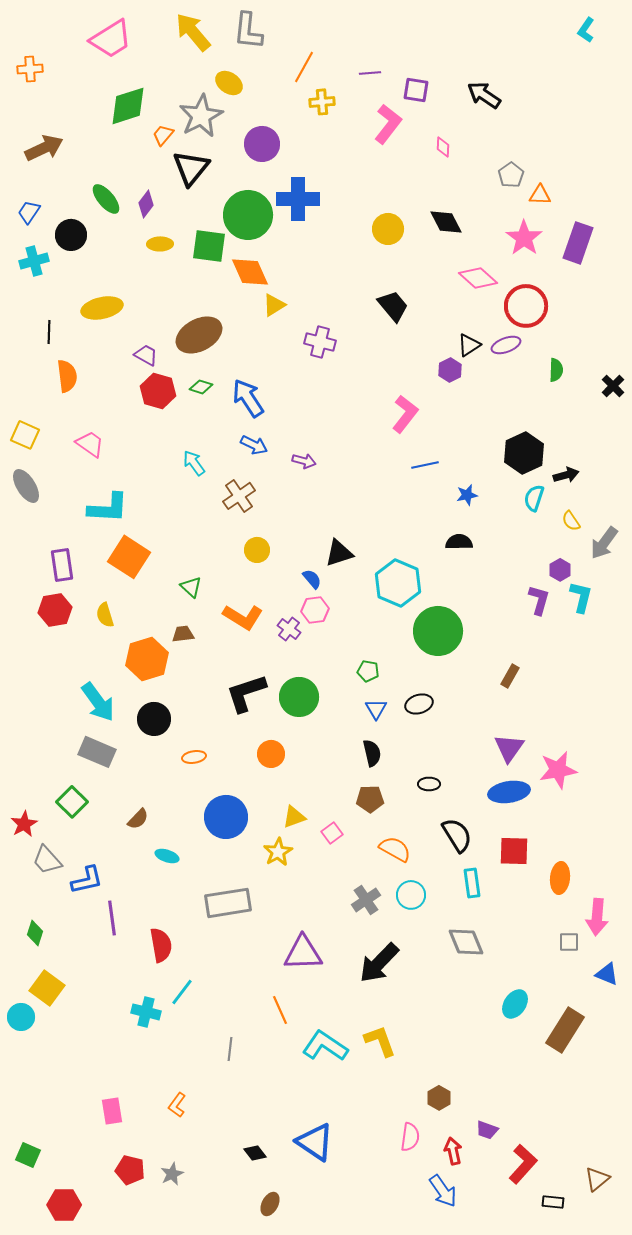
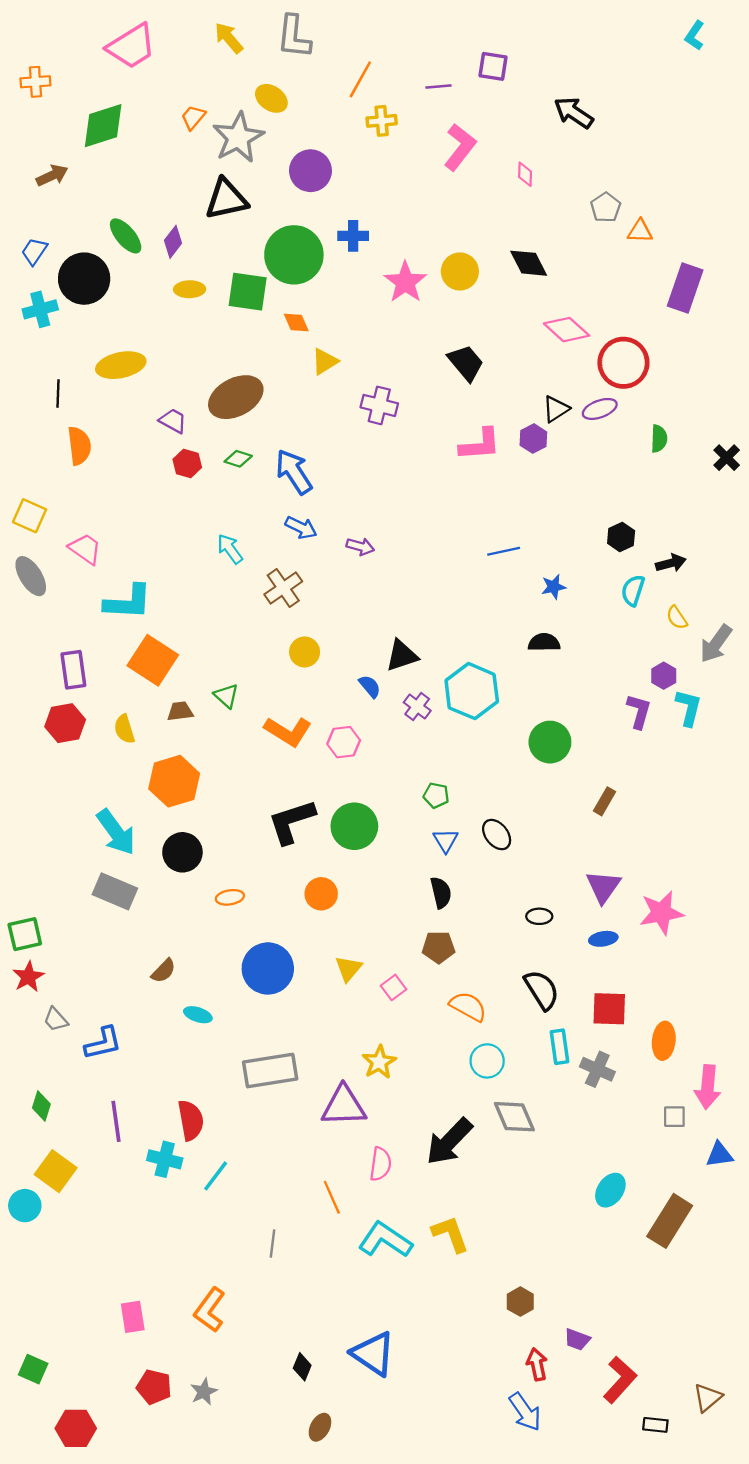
yellow arrow: (193, 32) -> (229, 38), size x0.7
purple square: (416, 90) -> (493, 66), moved
green diamond: (128, 106) -> (103, 126), moved
orange trapezoid: (163, 135) -> (193, 117), moved
brown arrow: (44, 148) -> (52, 175), size x0.7
black triangle: (191, 168) -> (226, 199), turned 39
blue cross: (298, 199) -> (353, 236), size x0.6
black circle: (71, 235) -> (84, 279), size x1.4
pink star: (524, 238) -> (405, 282), moved
orange diamond: (250, 272) -> (296, 322), size x0.6
red hexagon: (158, 391) -> (187, 463), size x0.7
pink L-shape: (405, 414) -> (480, 445), moved, turned 48
pink trapezoid: (90, 444) -> (85, 549), moved
black hexagon: (524, 453) -> (621, 537), size x0.6
pink hexagon: (315, 610) -> (344, 742), moved
purple cross: (289, 629) -> (417, 707), moved
green circle: (438, 631) -> (550, 742), moved, size x0.7
brown trapezoid: (183, 634) -> (180, 711), moved
black ellipse: (419, 704) -> (497, 835), turned 68
black ellipse: (429, 784) -> (539, 916), moved
blue ellipse: (509, 792) -> (603, 939), size x0.6
green square: (72, 802) -> (25, 934), moved, turned 32
yellow triangle: (294, 817) -> (348, 968), turned -30
yellow star: (278, 852) -> (379, 1062), moved
gray trapezoid: (47, 860) -> (56, 1019), size x0.7
gray cross: (366, 900) -> (597, 1069), moved, turned -32
purple line: (112, 918) -> (116, 1121), moved
gray diamond: (466, 942) -> (514, 1117), moved
purple triangle: (303, 953) -> (344, 1106), moved
blue triangle: (607, 974) -> (719, 1155), turned -30
cyan cross: (146, 1012) -> (165, 1159), moved
orange L-shape: (177, 1105) -> (210, 1310), size x1.5
pink semicircle: (410, 1137) -> (380, 1164), moved
black diamond: (255, 1153) -> (302, 1367), turned 60

